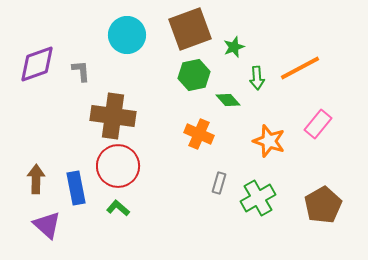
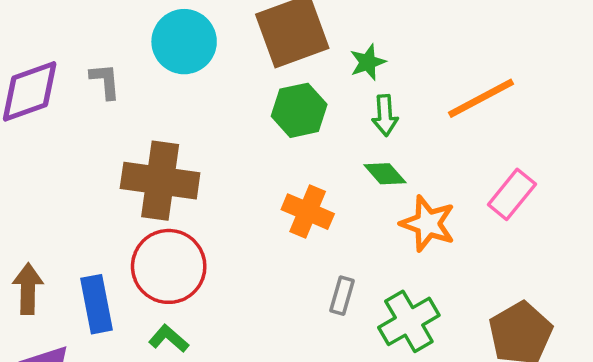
gray L-shape: (81, 71) -> (105, 81), moved
green arrow: (257, 78) -> (385, 115), moved
green diamond: (228, 100) -> (385, 174), moved

